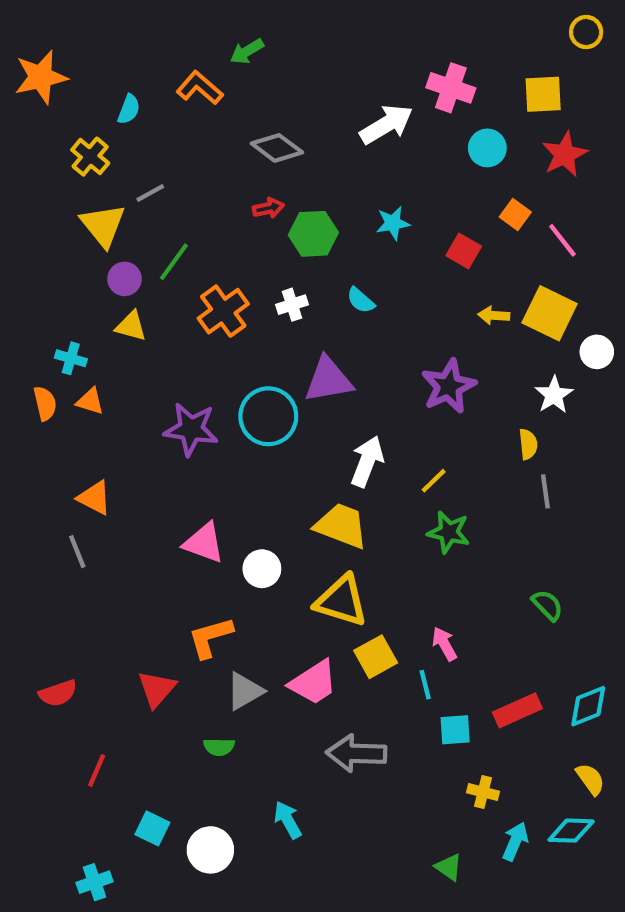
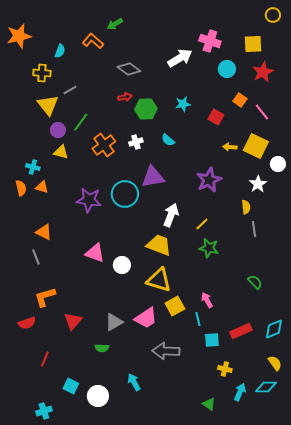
yellow cross: (90, 157) -> (42, 73), turned -36
orange L-shape: (210, 637) -> (45, 297), moved

